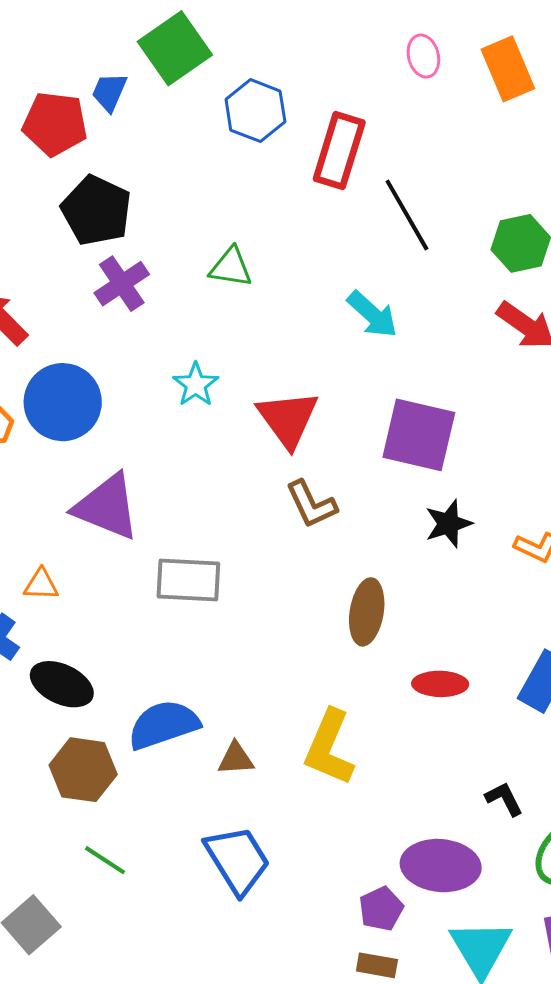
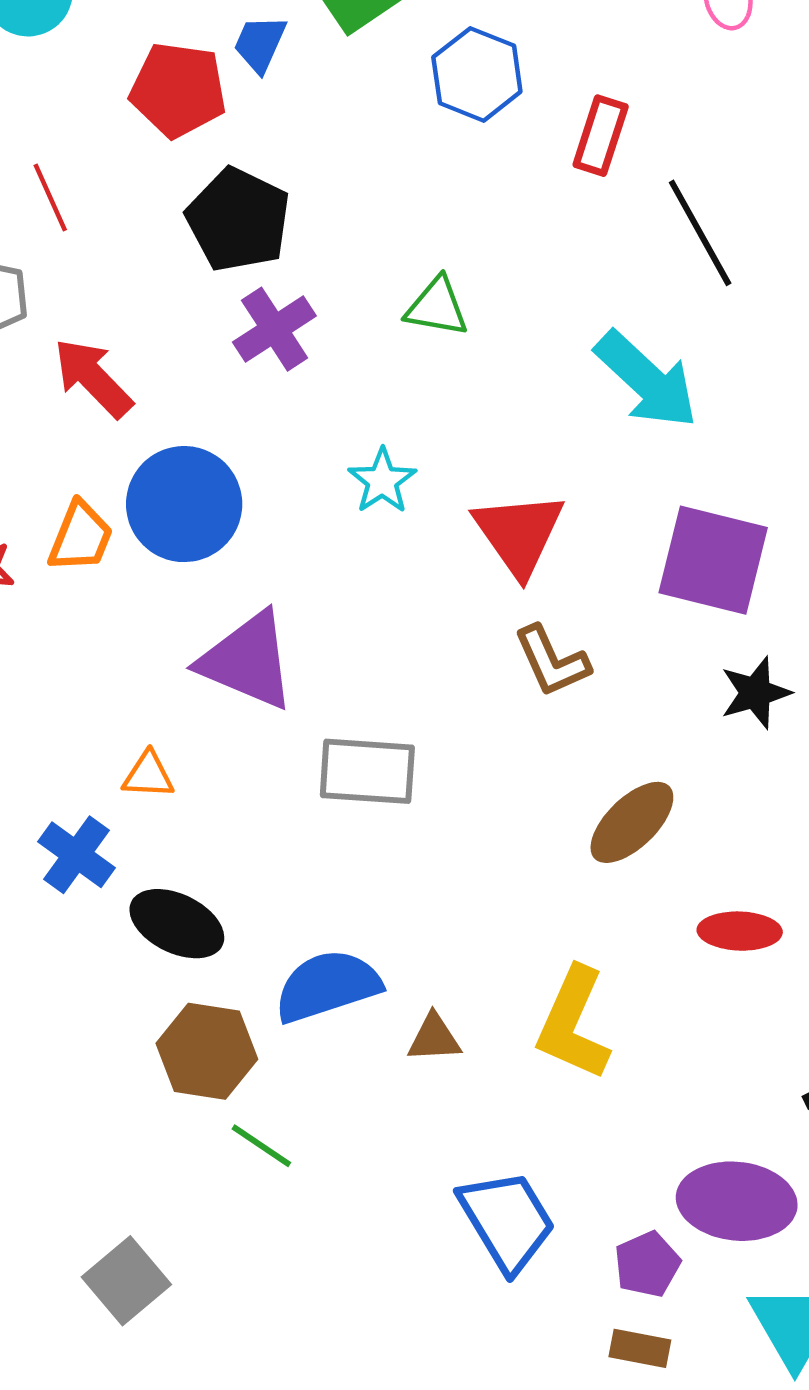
red rectangle: (339, 151) -> (601, 136), size x0.7
cyan arrow: (372, 314) -> (646, 380), size x1.4
brown ellipse: (367, 612) -> (632, 822), turned 36
green line: (105, 860) -> (261, 1146), moved
blue trapezoid: (237, 860) -> (507, 1221), moved

